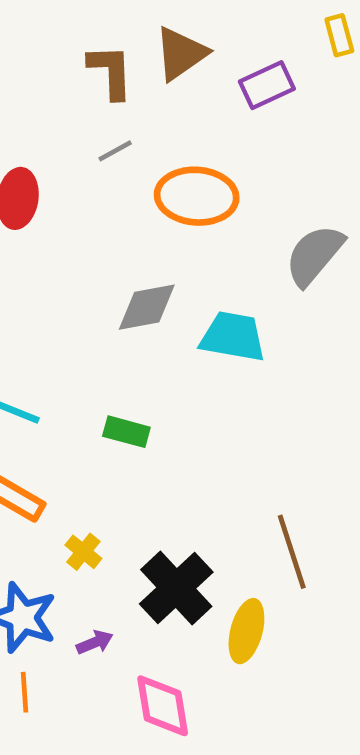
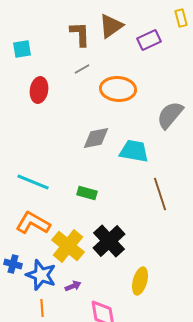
yellow cross: (83, 552) -> (68, 246), size x2.0
brown line: (292, 552) -> (160, 194), moved
black cross: (176, 588) -> (109, 241), moved

